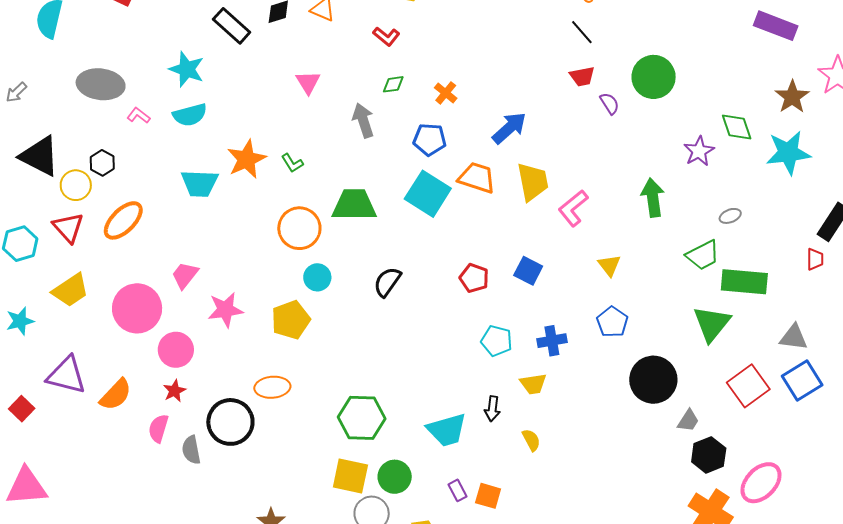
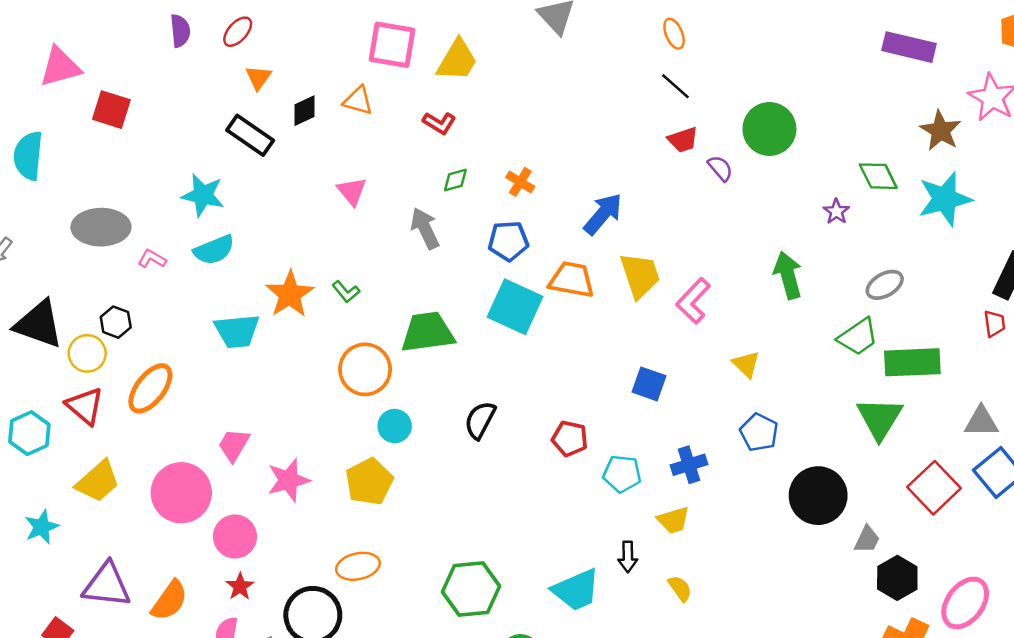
purple star: (699, 151) -> (836, 212), size x0.7
gray ellipse: (730, 216) -> (885, 285), size x1.4
red pentagon: (474, 278) -> (570, 439), moved

